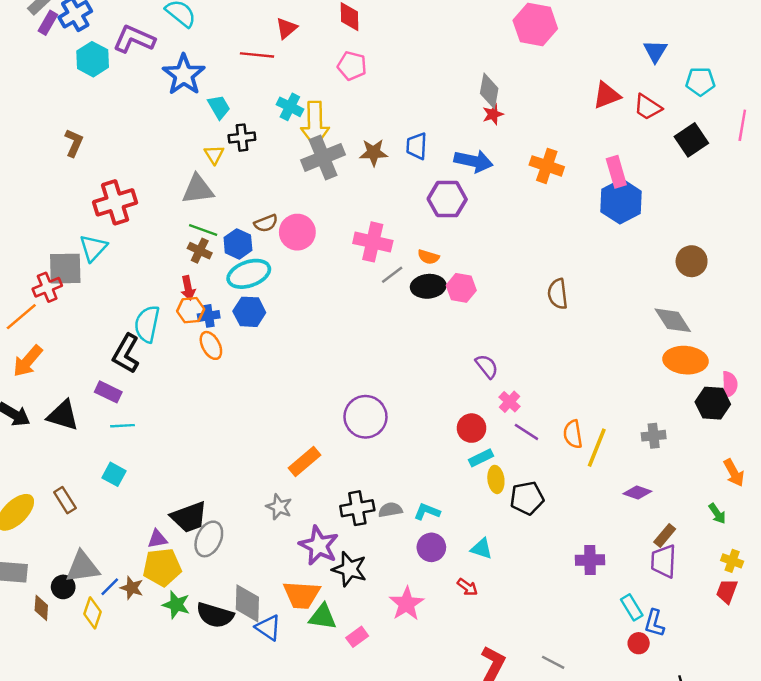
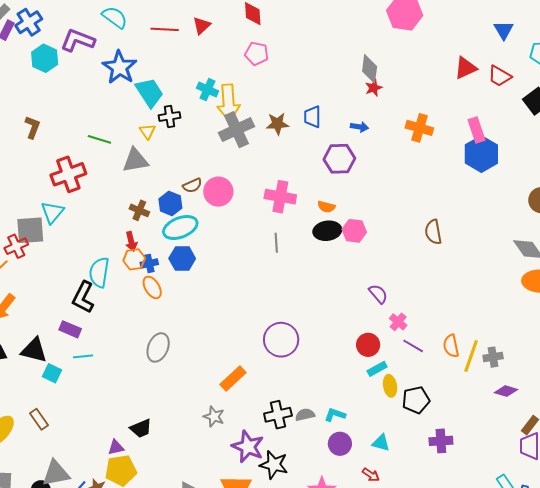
red line: (257, 55) -> (165, 29), moved
cyan trapezoid: (219, 107) -> (150, 92), size x1.5
blue arrow: (474, 161) -> (359, 127), size x0.6
green line: (203, 230) -> (99, 139), moved
gray line: (392, 275) -> (276, 243), moved, turned -54
gray cross: (654, 436) -> (493, 357), moved
cyan square: (114, 474) -> (52, 373), moved
black trapezoid: (189, 517) -> (141, 428), size x0.7
gray ellipse: (209, 539) -> (158, 347), moved
purple cross: (590, 560) -> (441, 441), moved

